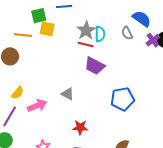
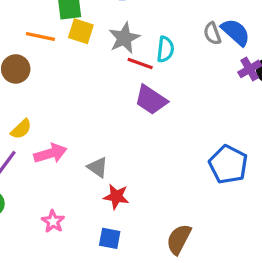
gray star: (86, 30) -> (124, 38), moved
gray semicircle: (127, 33) -> (212, 33), moved
gray triangle: (68, 94) -> (98, 167), moved
blue pentagon: (122, 99) -> (228, 164), moved, turned 30

